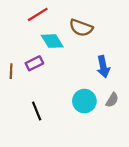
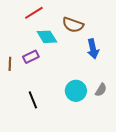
blue arrow: (103, 67) -> (93, 49), moved

